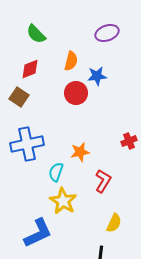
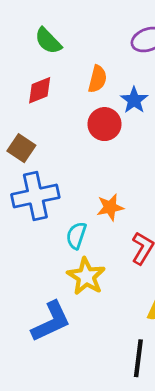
blue star: (97, 76) -> (134, 100), turned -30
brown square: (19, 97) -> (21, 148), moved

